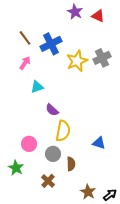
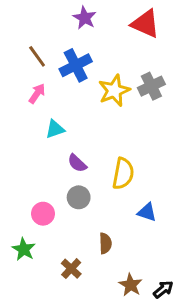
purple star: (75, 12) -> (85, 18), moved
red triangle: (98, 16) -> (145, 24), size x1.5
yellow semicircle: (63, 131) -> (123, 174), moved
gray circle: (53, 154) -> (79, 197), moved

